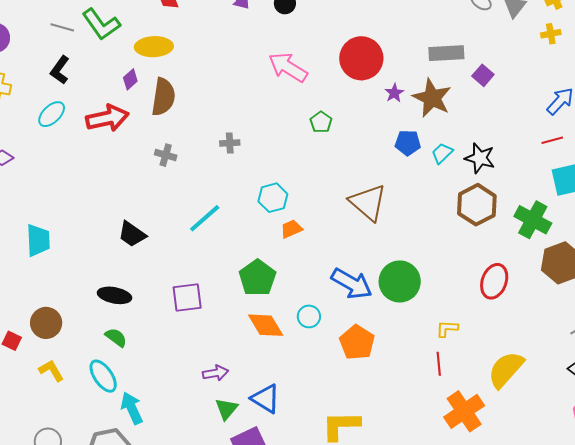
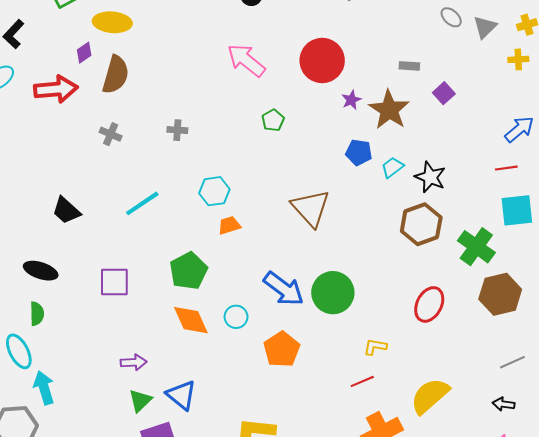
gray rectangle: (446, 53) -> (409, 66), size x0.6
green semicircle: (116, 337) -> (37, 314), turned 45
red line: (439, 364) -> (362, 381), turned 65

